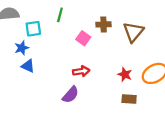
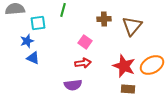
pink square: (83, 38) -> (85, 42), moved
red star: (125, 74) -> (124, 66), size x1.6
purple semicircle: (71, 95) -> (73, 85), turned 42

